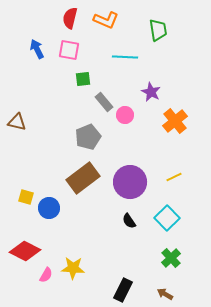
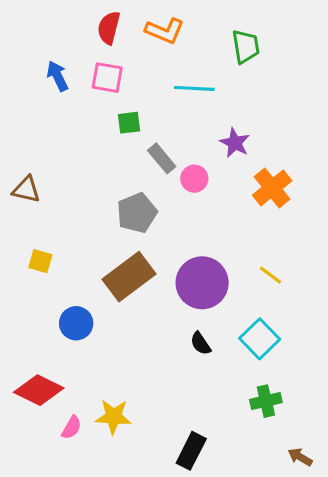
yellow line: (174, 177) -> (271, 275), turned 63
yellow square: (26, 197) -> (40, 261), moved
green cross: (171, 258) -> (266, 401), turned 30
brown arrow: (165, 294) -> (300, 457), moved

